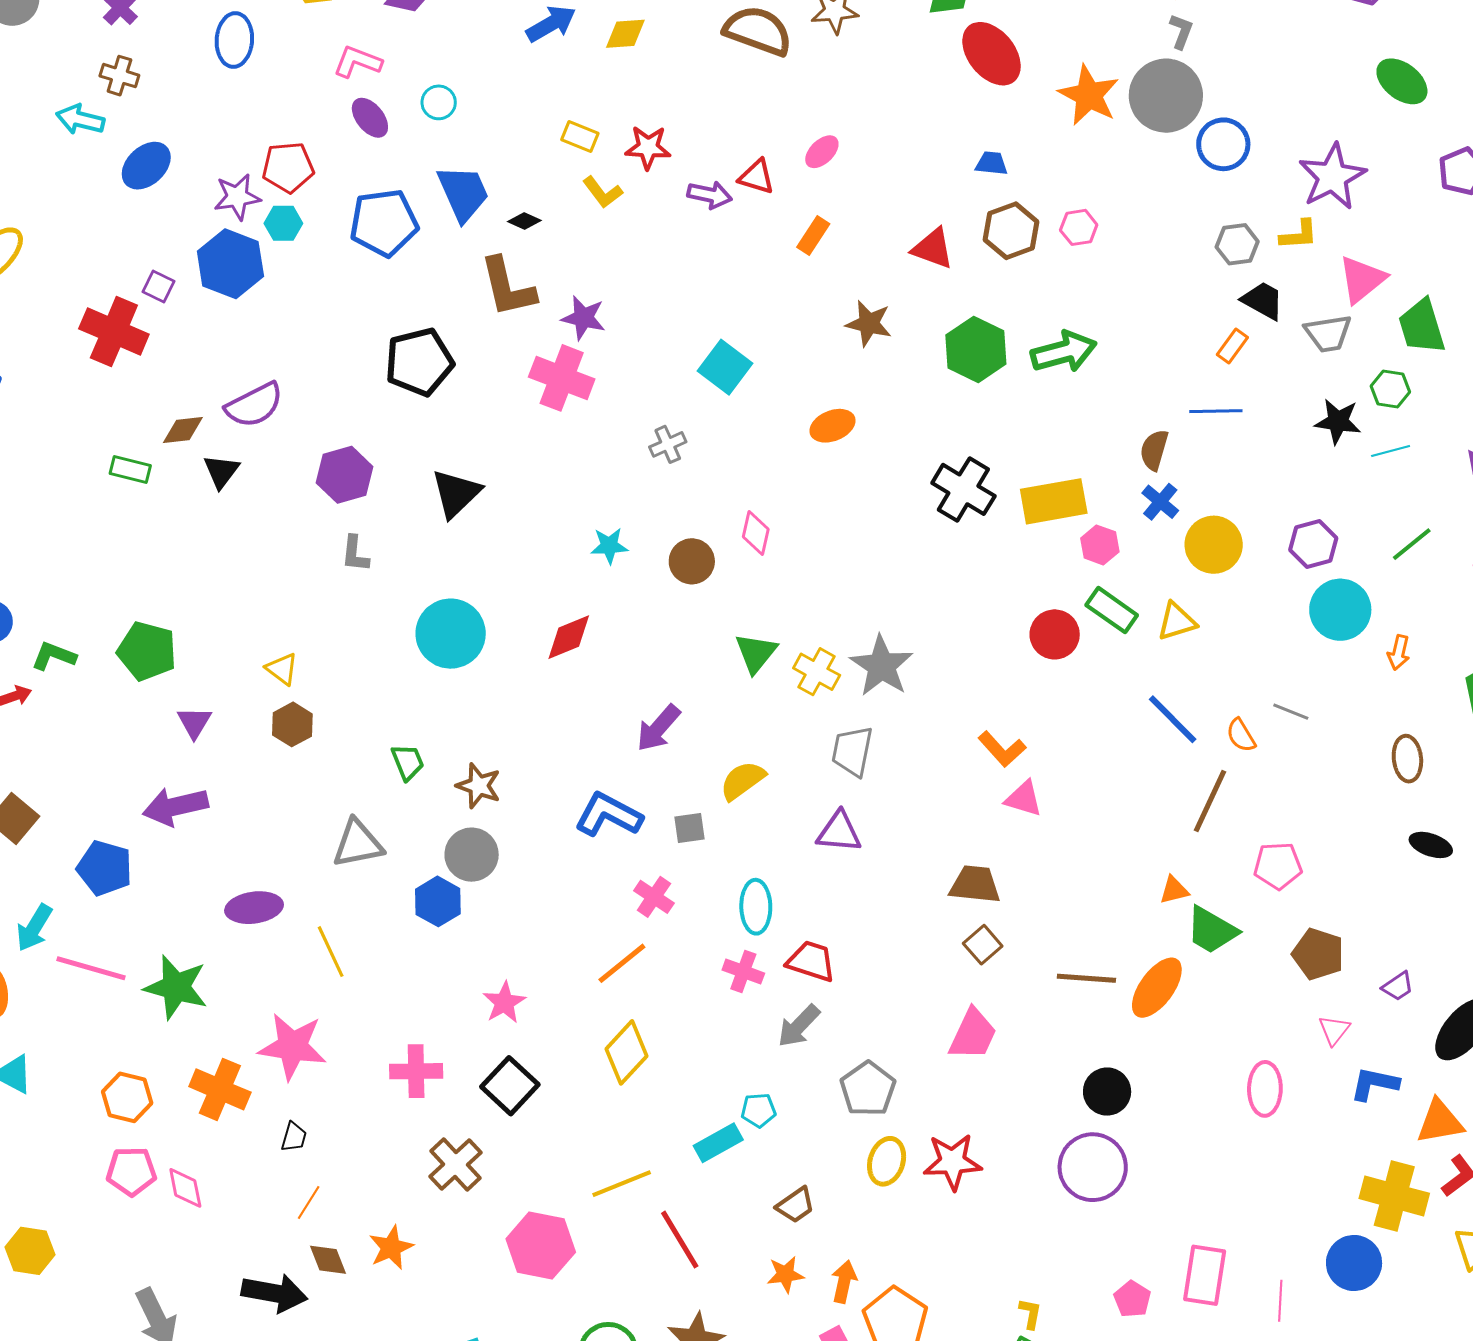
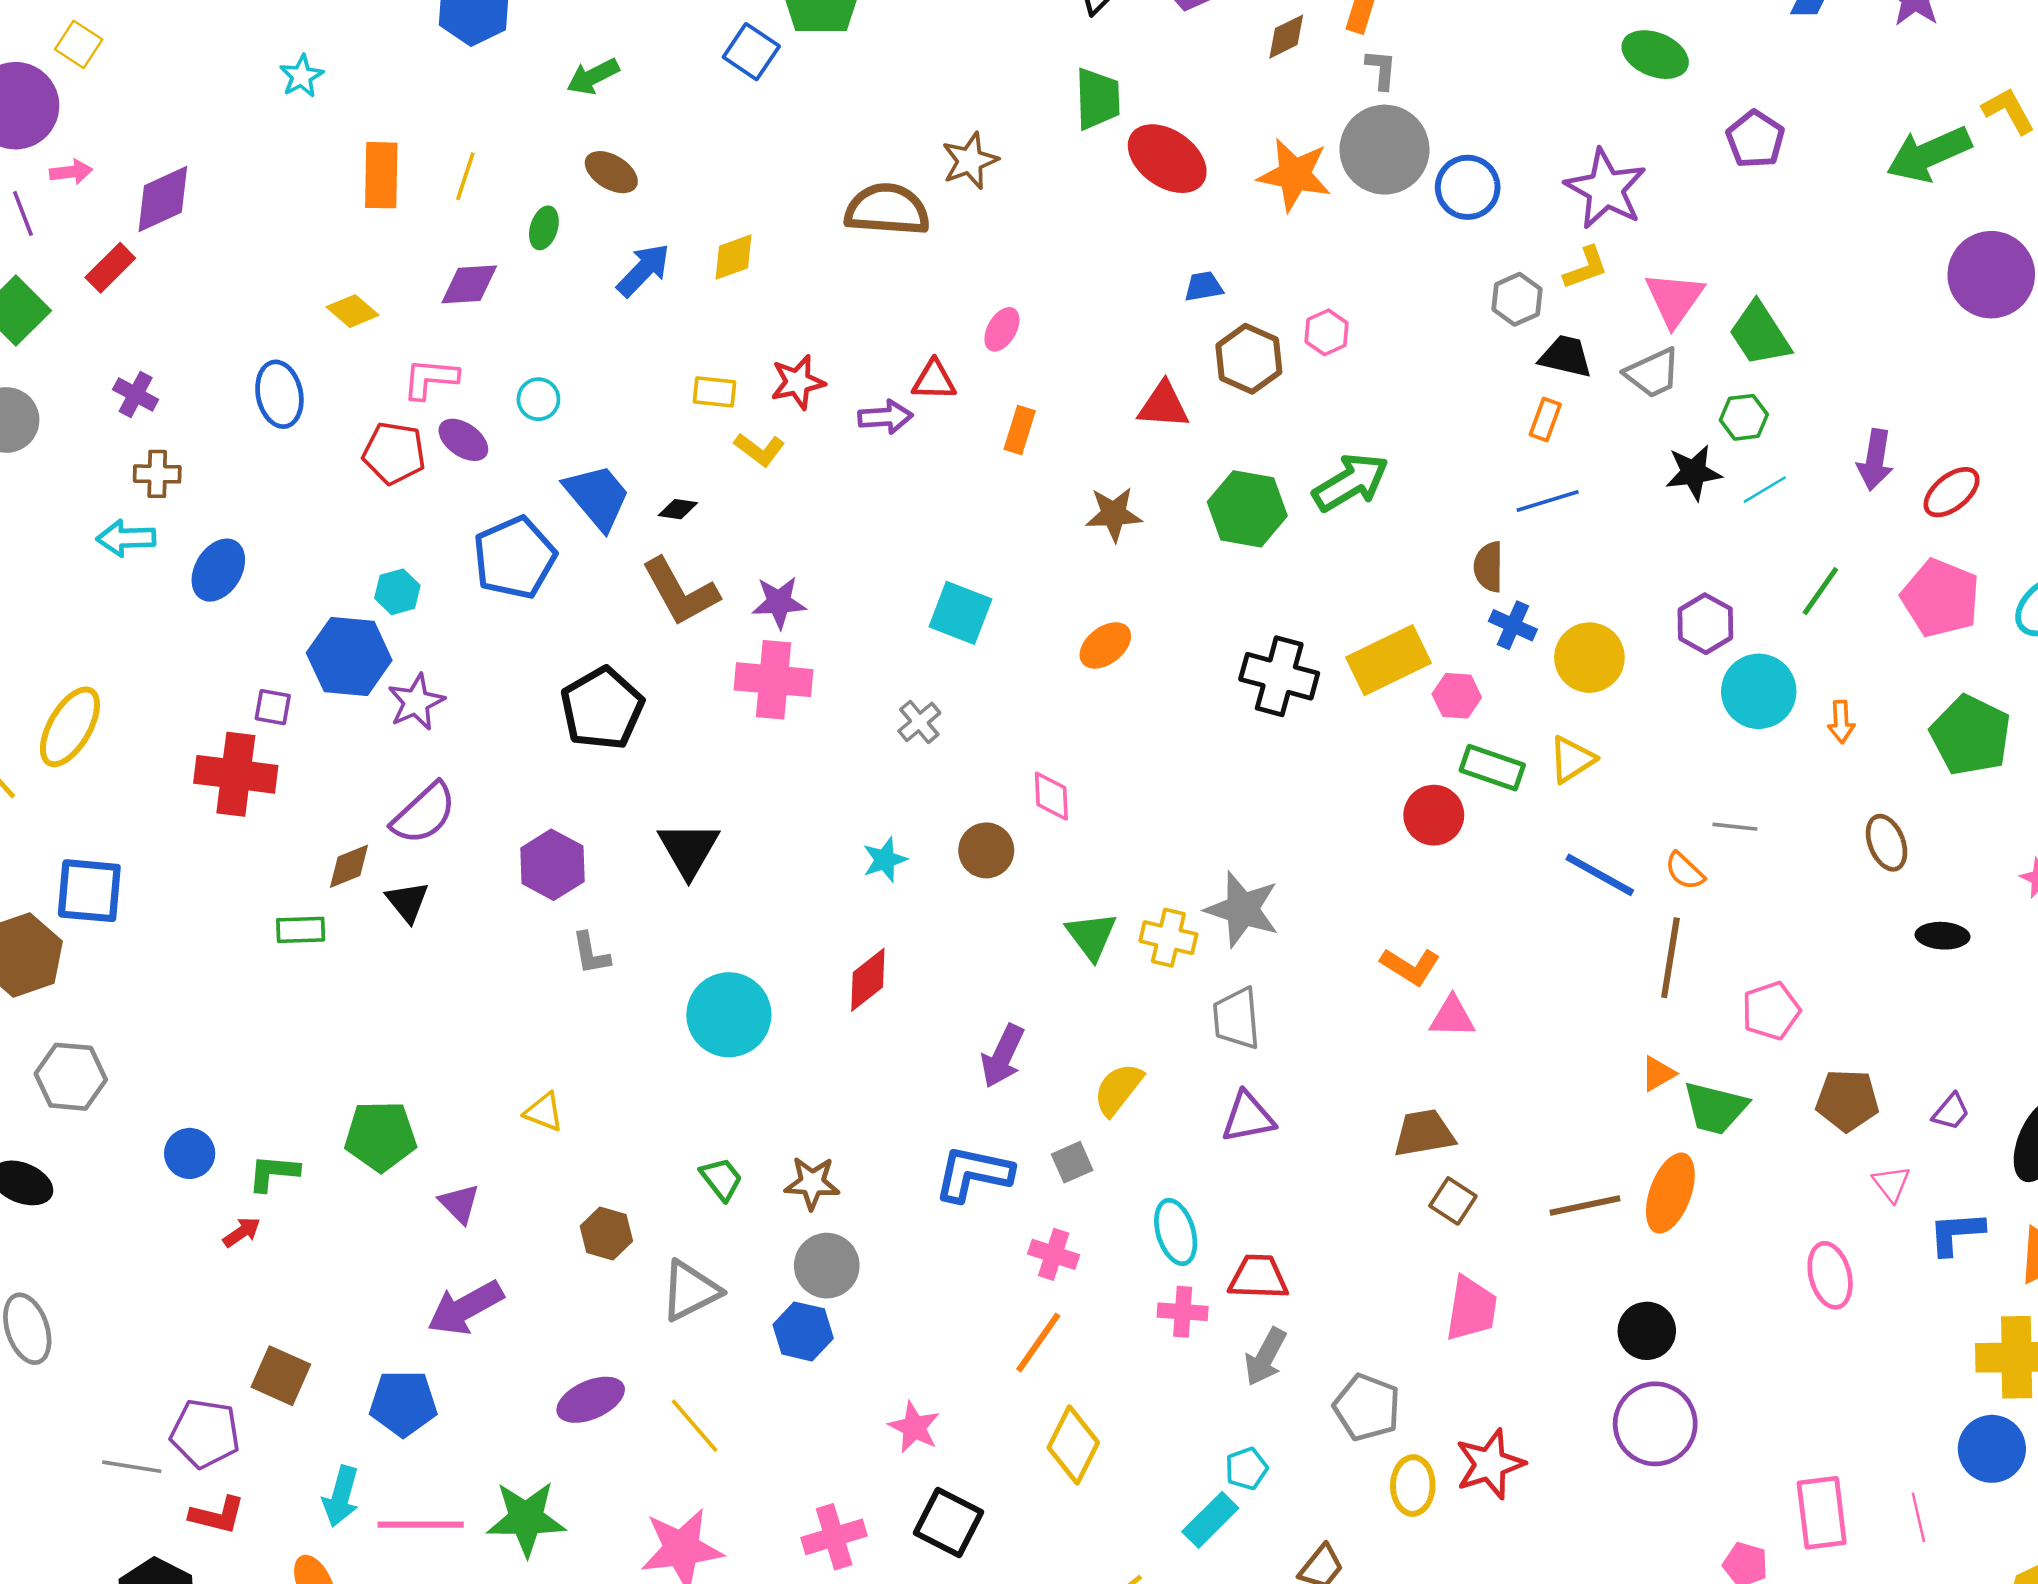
red pentagon: (288, 167) -> (394, 453), moved, turned 30
purple star: (237, 197) -> (416, 702), moved
brown hexagon: (292, 724) -> (606, 1234), moved

